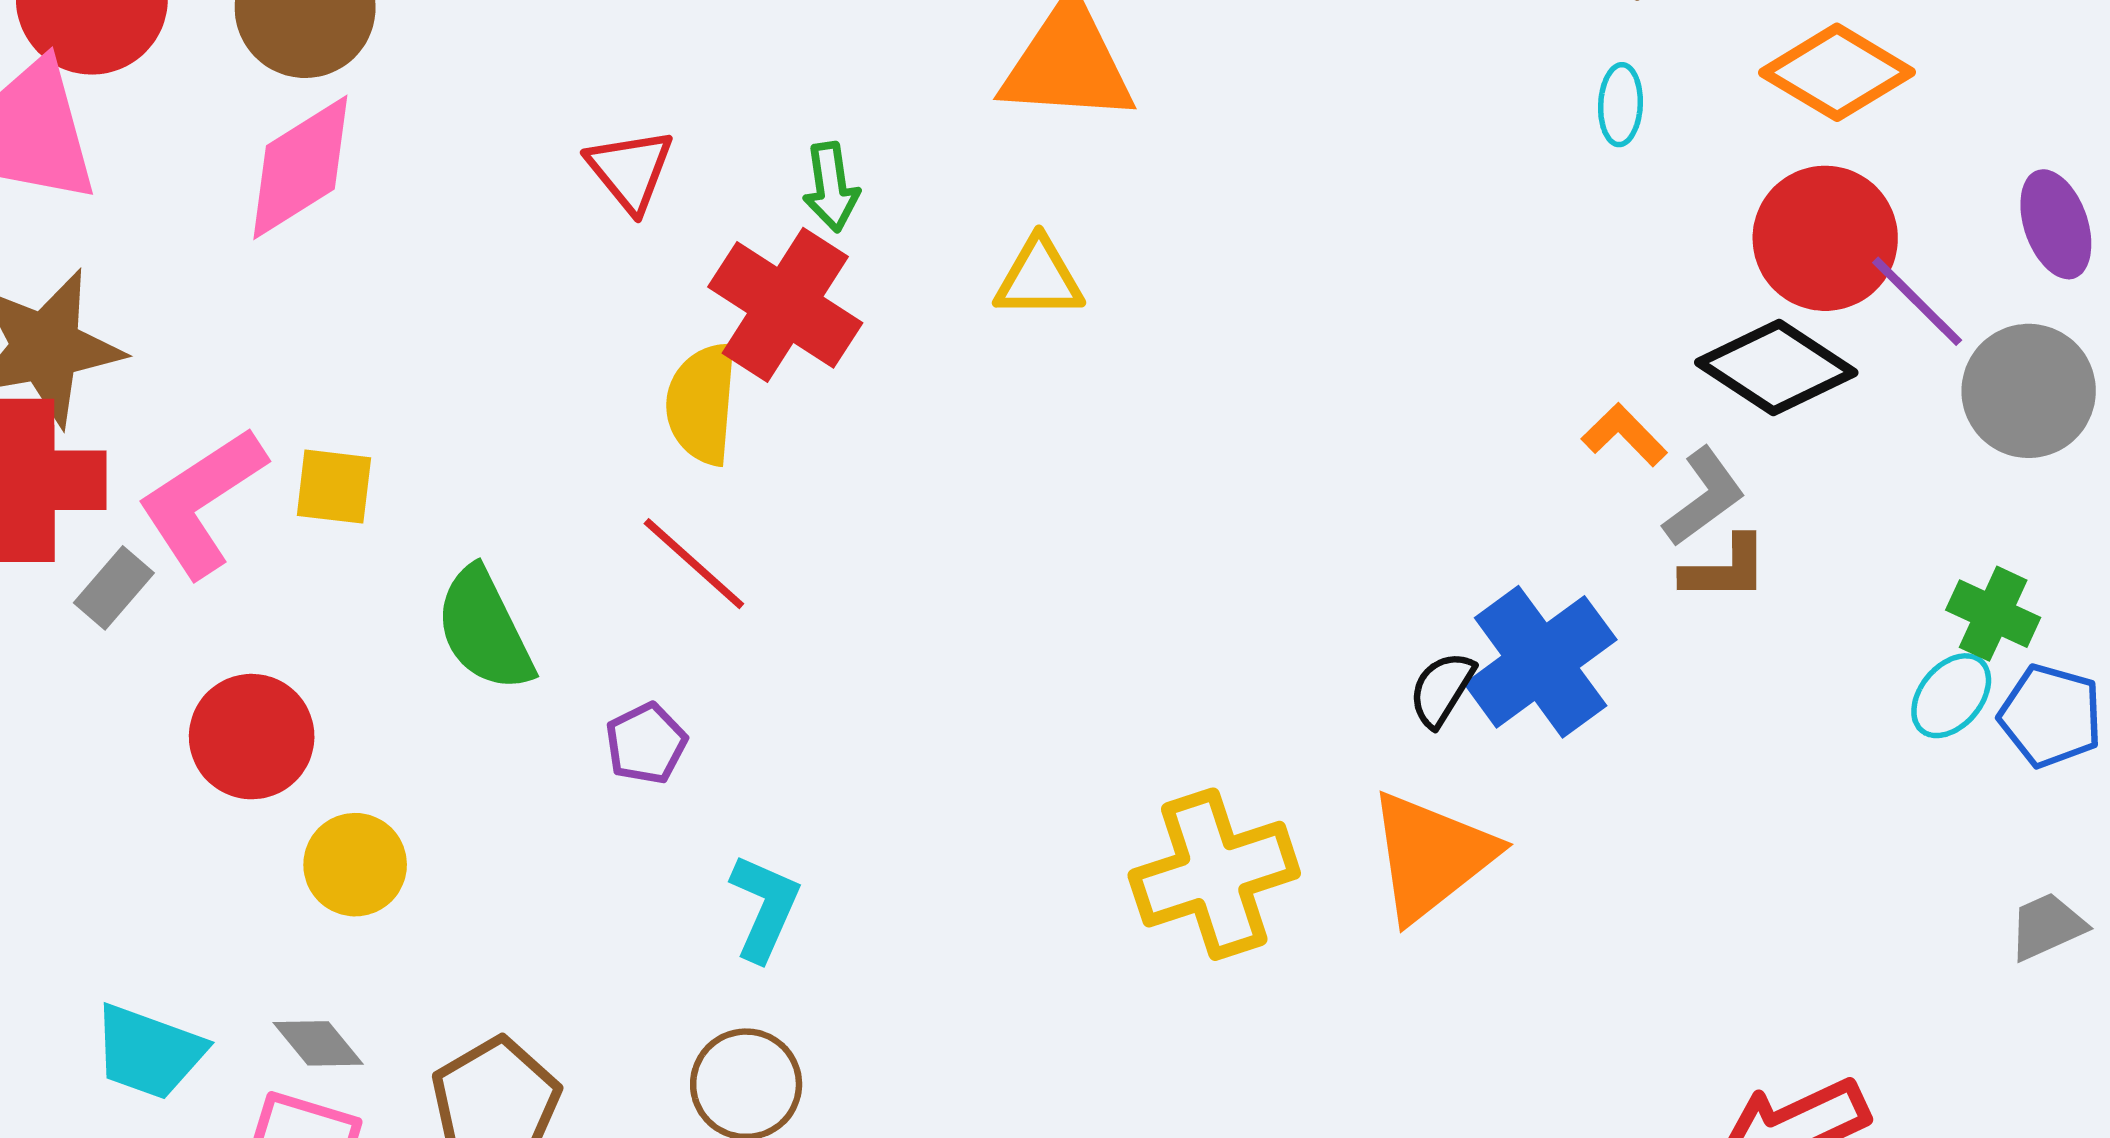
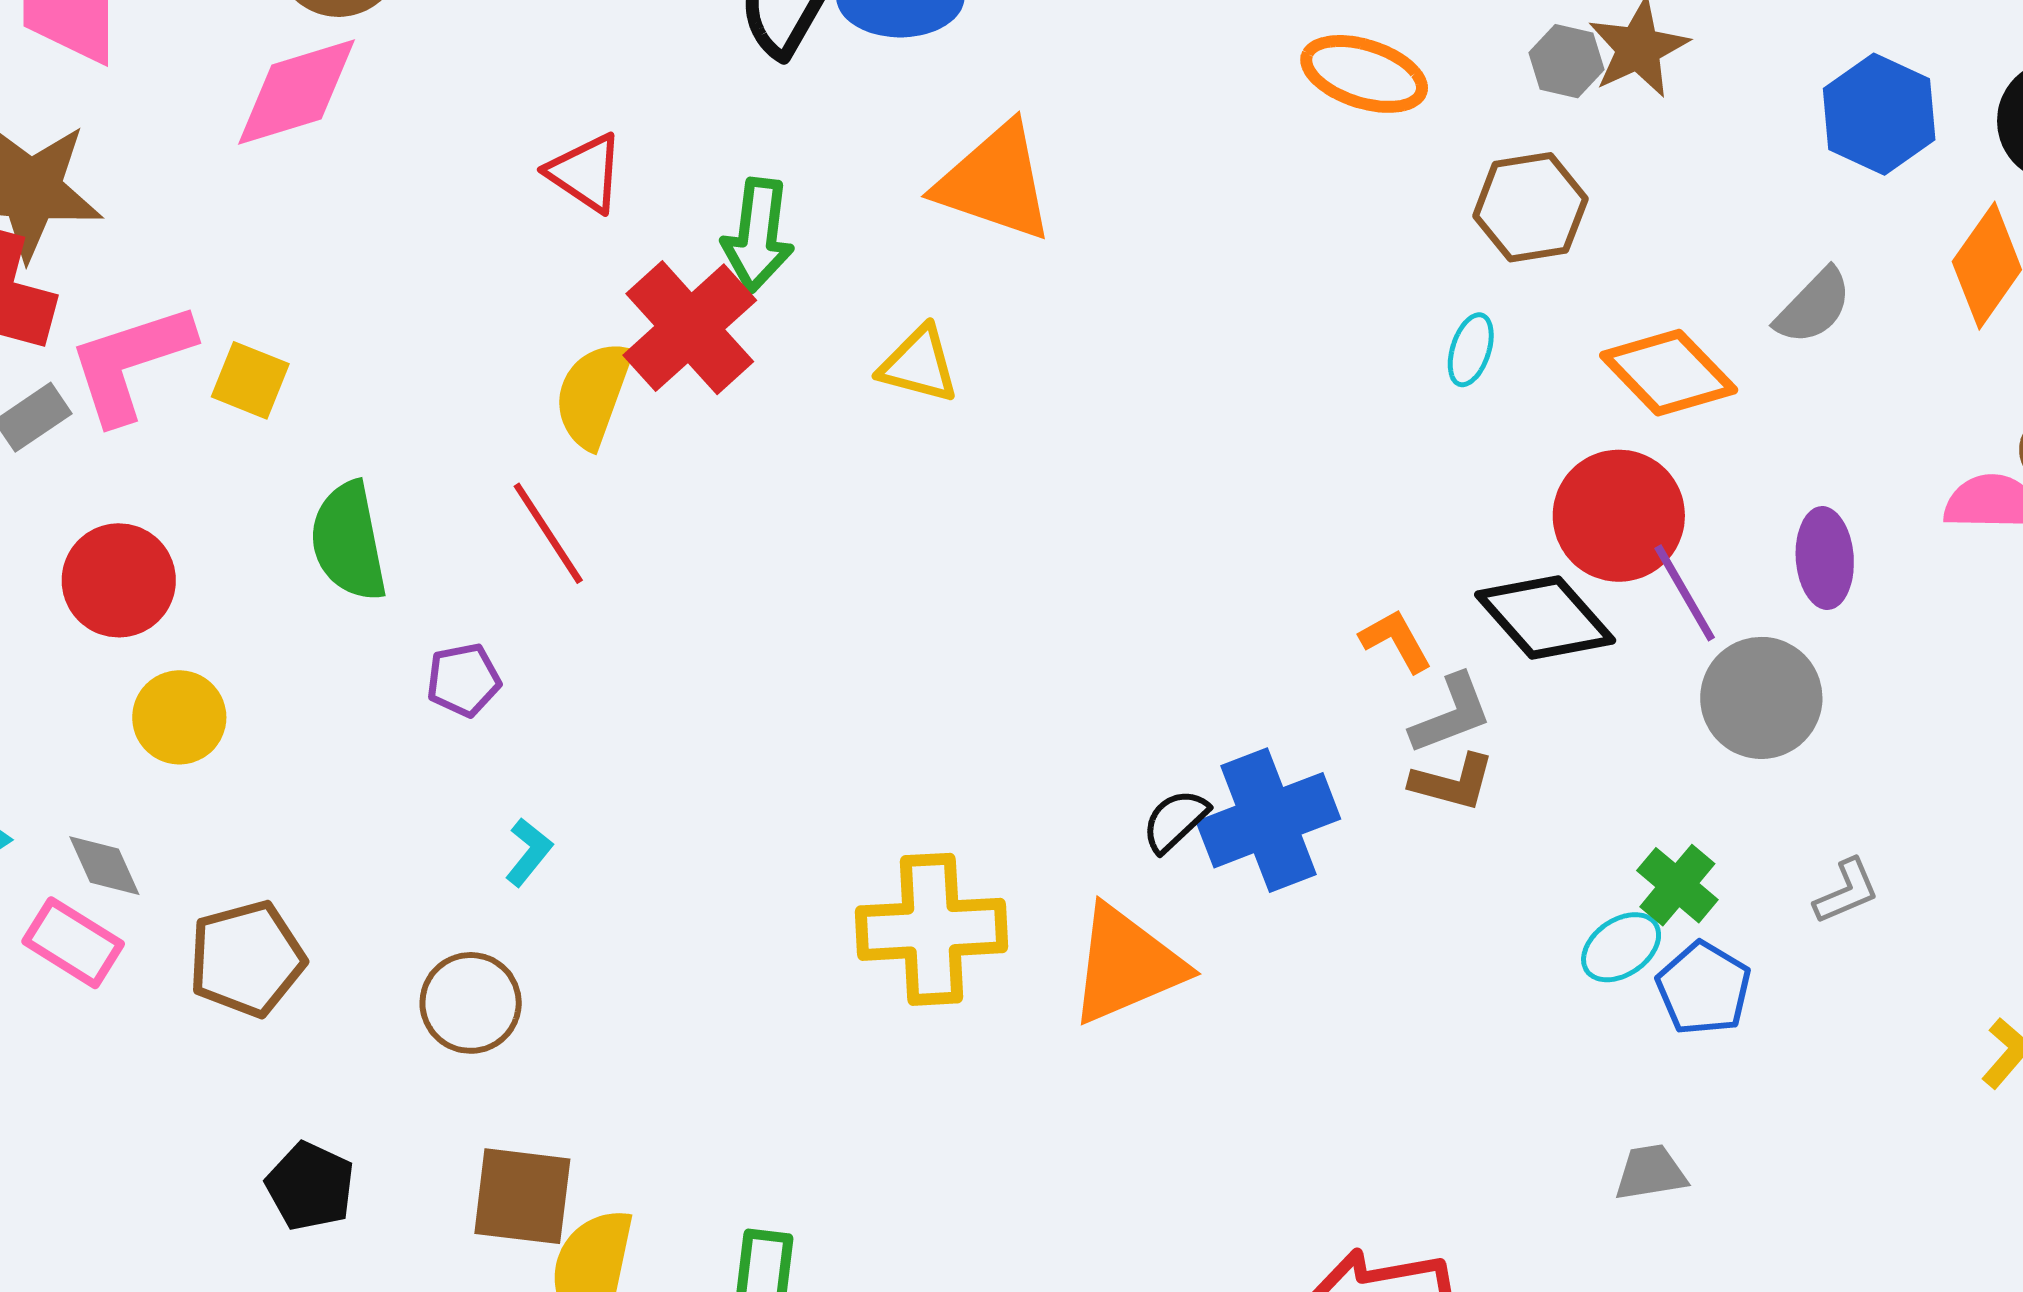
red triangle: (630, 170) -> (585, 173), turned -32
green arrow: (831, 187) -> (758, 235), size x1.4
cyan L-shape: (764, 908) -> (529, 852), size x0.7

